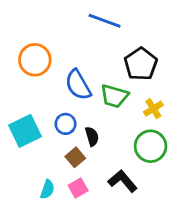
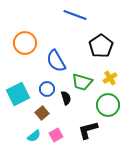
green trapezoid: (114, 96) -> (82, 82), moved
brown square: (75, 157) -> (42, 113), moved
black L-shape: (123, 181) -> (88, 130), turned -65
cyan semicircle: (47, 189) -> (34, 136), turned 32

